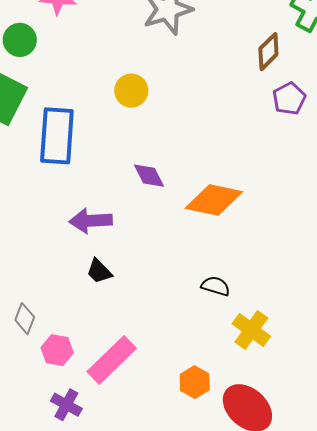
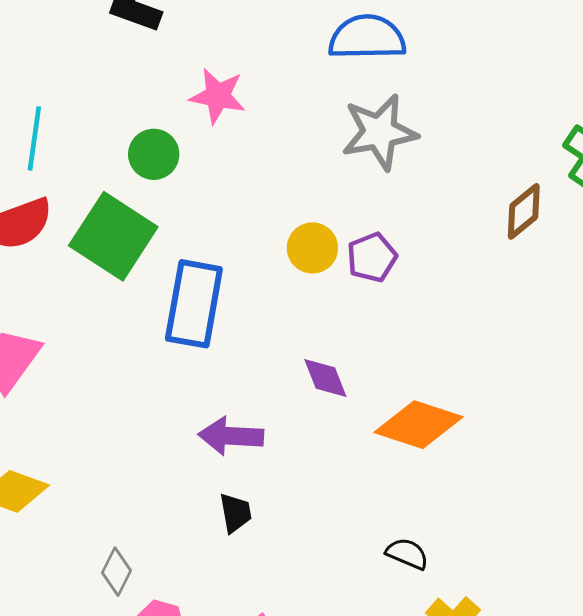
purple pentagon: (289, 99) -> (372, 257), moved
black trapezoid: (99, 271) -> (235, 513), turned -152

